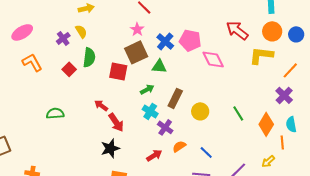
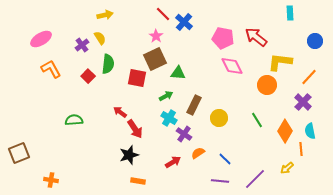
orange circle: (272, 31) -> (267, 85), moved
pink pentagon: (190, 40) -> (223, 38), moved
blue cross: (165, 41) -> (184, 22), moved

